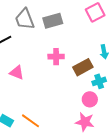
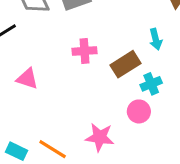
pink star: (85, 122) -> (100, 137), moved

